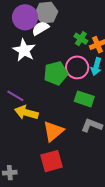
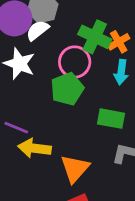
green cross: (81, 39) -> (95, 37), size x1.6
pink circle: (77, 67) -> (75, 62), moved

